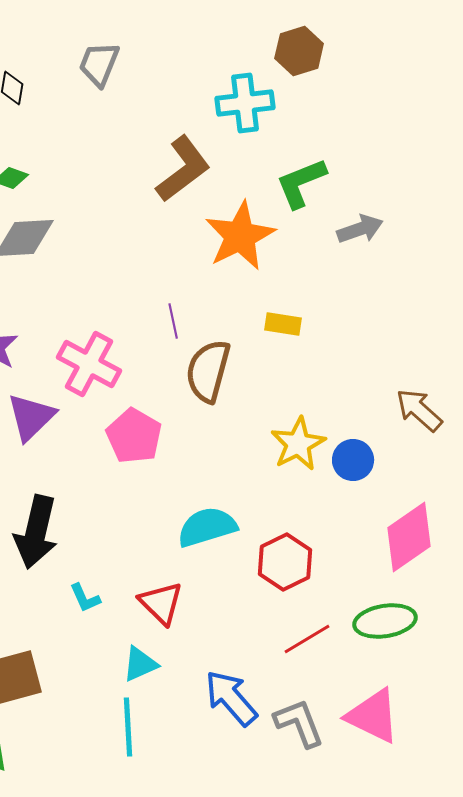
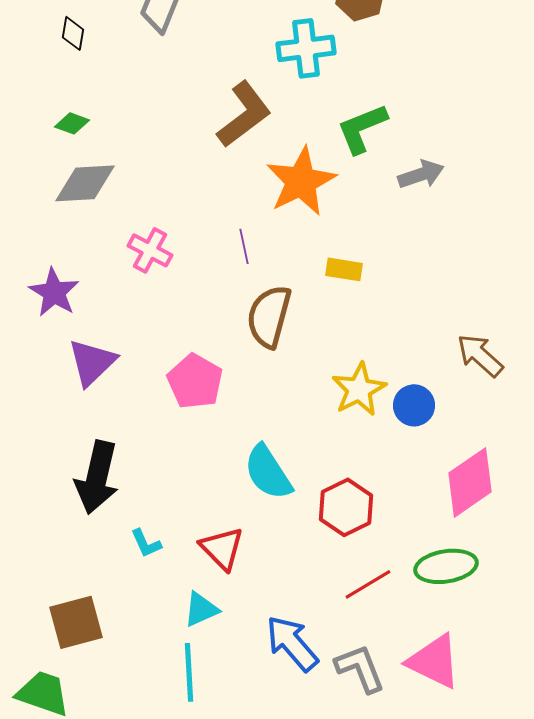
purple line: (173, 321) -> (244, 246), moved
pink cross: (89, 364) -> (150, 250), moved, size x0.7
cyan semicircle: (207, 527) -> (268, 472), turned -106

